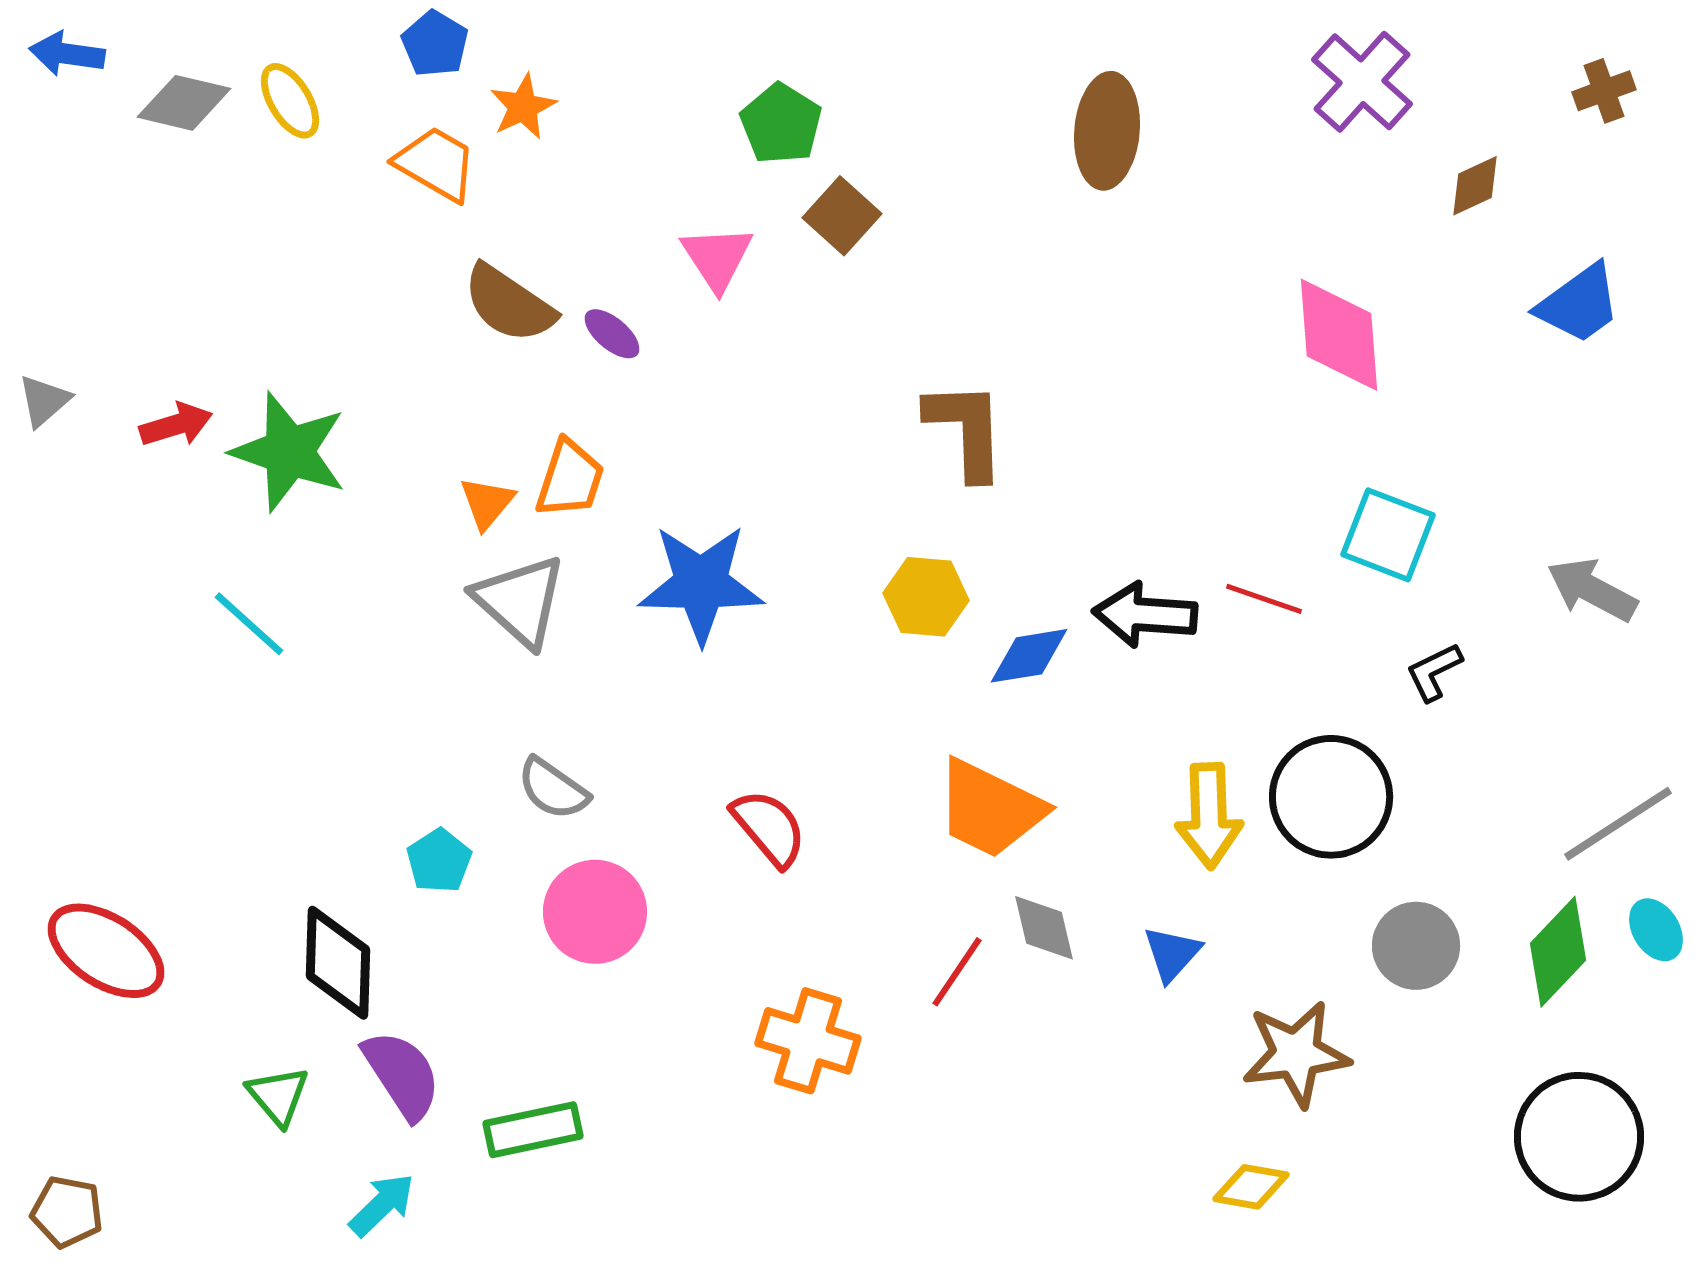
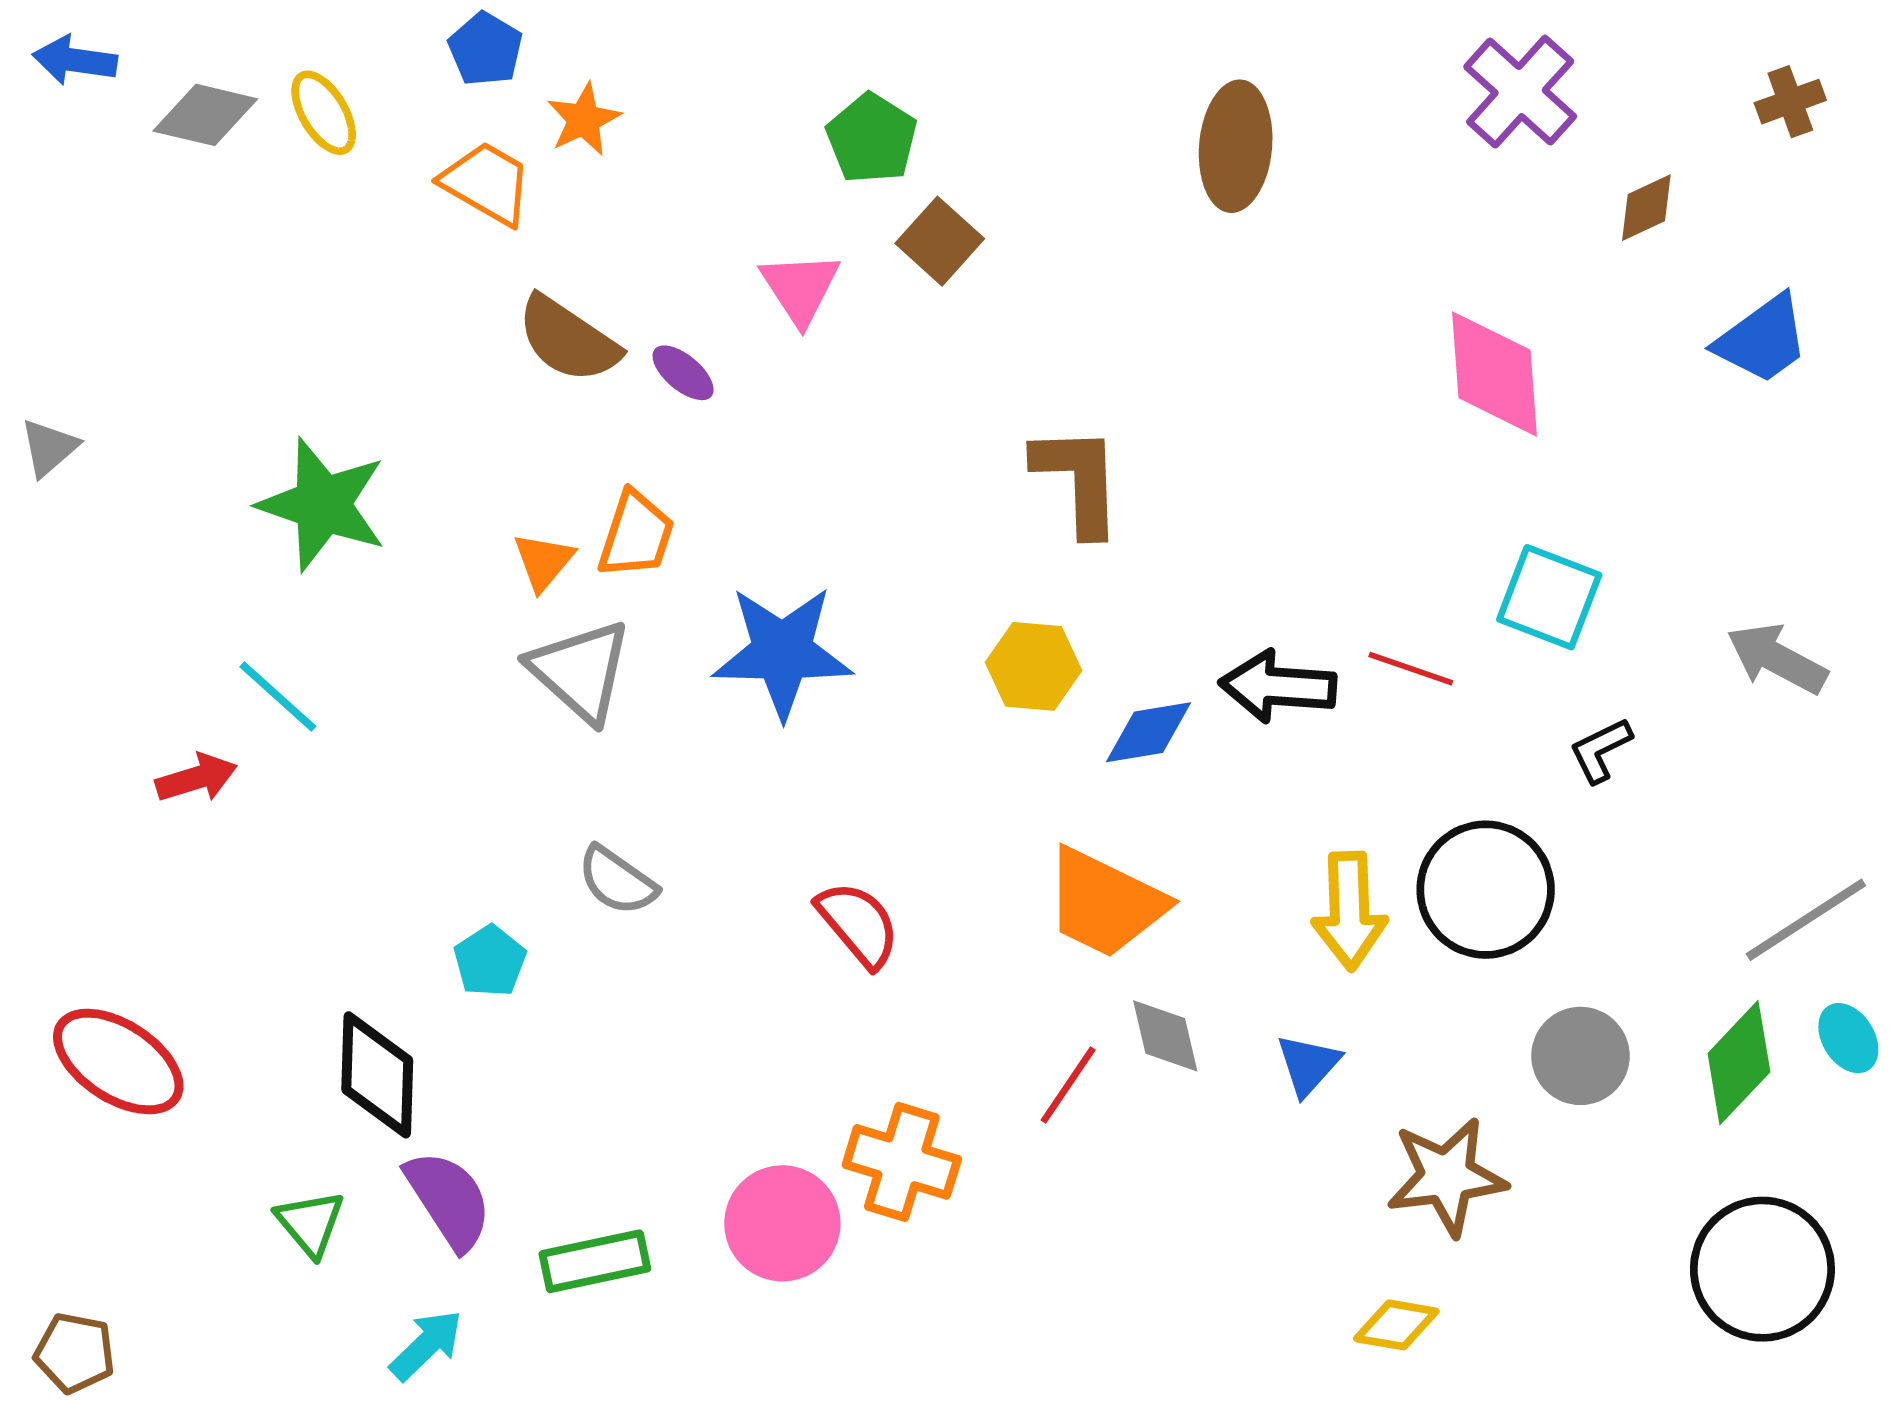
red arrow: (176, 425) -> (196, 778), moved
pink circle: (595, 912) -> (782, 1223), moved

